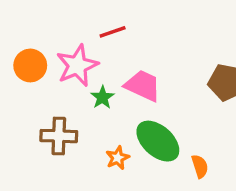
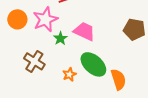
brown cross: (59, 136) -> (34, 61), turned 30
orange semicircle: (200, 166) -> (118, 79), size x1.5

